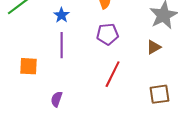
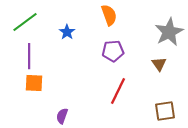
purple line: (62, 45) -> (29, 56), moved
brown triangle: (154, 47) -> (159, 64), turned -35

